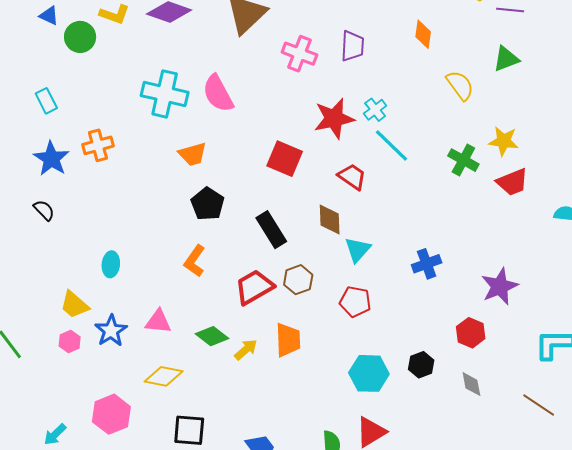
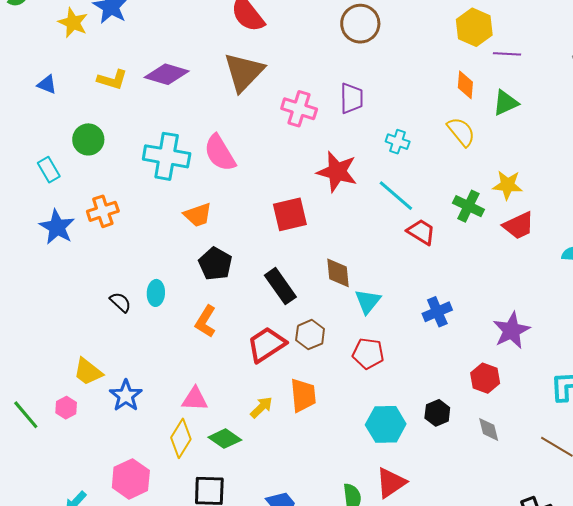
orange diamond: (423, 34) -> (465, 85), moved
green circle: (80, 37) -> (88, 139), moved
cyan cross: (375, 110) -> (398, 142), moved, turned -30
red star: (334, 118) -> (337, 172), turned 30
red square: (285, 159) -> (290, 214), turned -33
red trapezoid: (352, 177) -> (421, 232), moved
black semicircle: (44, 210) -> (120, 302), moved
cyan ellipse: (111, 264) -> (156, 293), moved
pink triangle: (158, 321) -> (195, 399), moved
green diamond: (212, 336) -> (225, 439), moved
pink hexagon: (70, 341) -> (66, 408), moved
yellow diamond: (164, 376) -> (181, 438), turned -66

